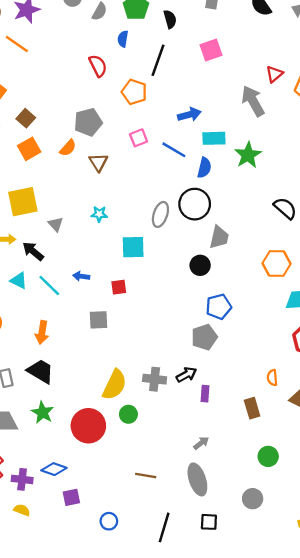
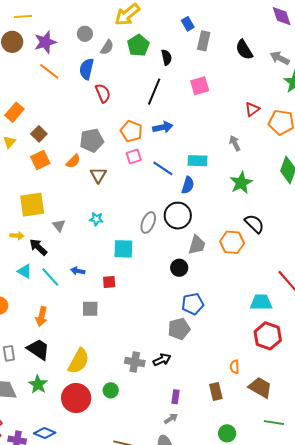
blue semicircle: (123, 39) -> (87, 69), moved, size x1.5
orange line: (17, 44) -> (49, 71), moved
orange pentagon: (134, 92) -> (131, 131), moved
gray arrow: (253, 101) -> (235, 143), moved, size x0.6
blue arrow: (189, 115) -> (163, 127), moved
green star: (248, 155) -> (241, 183), moved
orange hexagon: (277, 263) -> (232, 242), moved
yellow semicircle: (115, 385) -> (79, 361), moved
purple rectangle: (205, 394) -> (175, 397), moved

